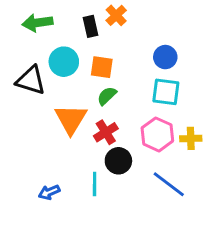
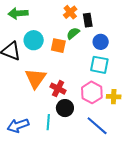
black rectangle: (91, 26) -> (88, 20), moved
green semicircle: (107, 96) -> (73, 33), moved
red cross: (106, 132) -> (58, 89), turned -35
blue arrow: (49, 192) -> (18, 126), size x1.5

